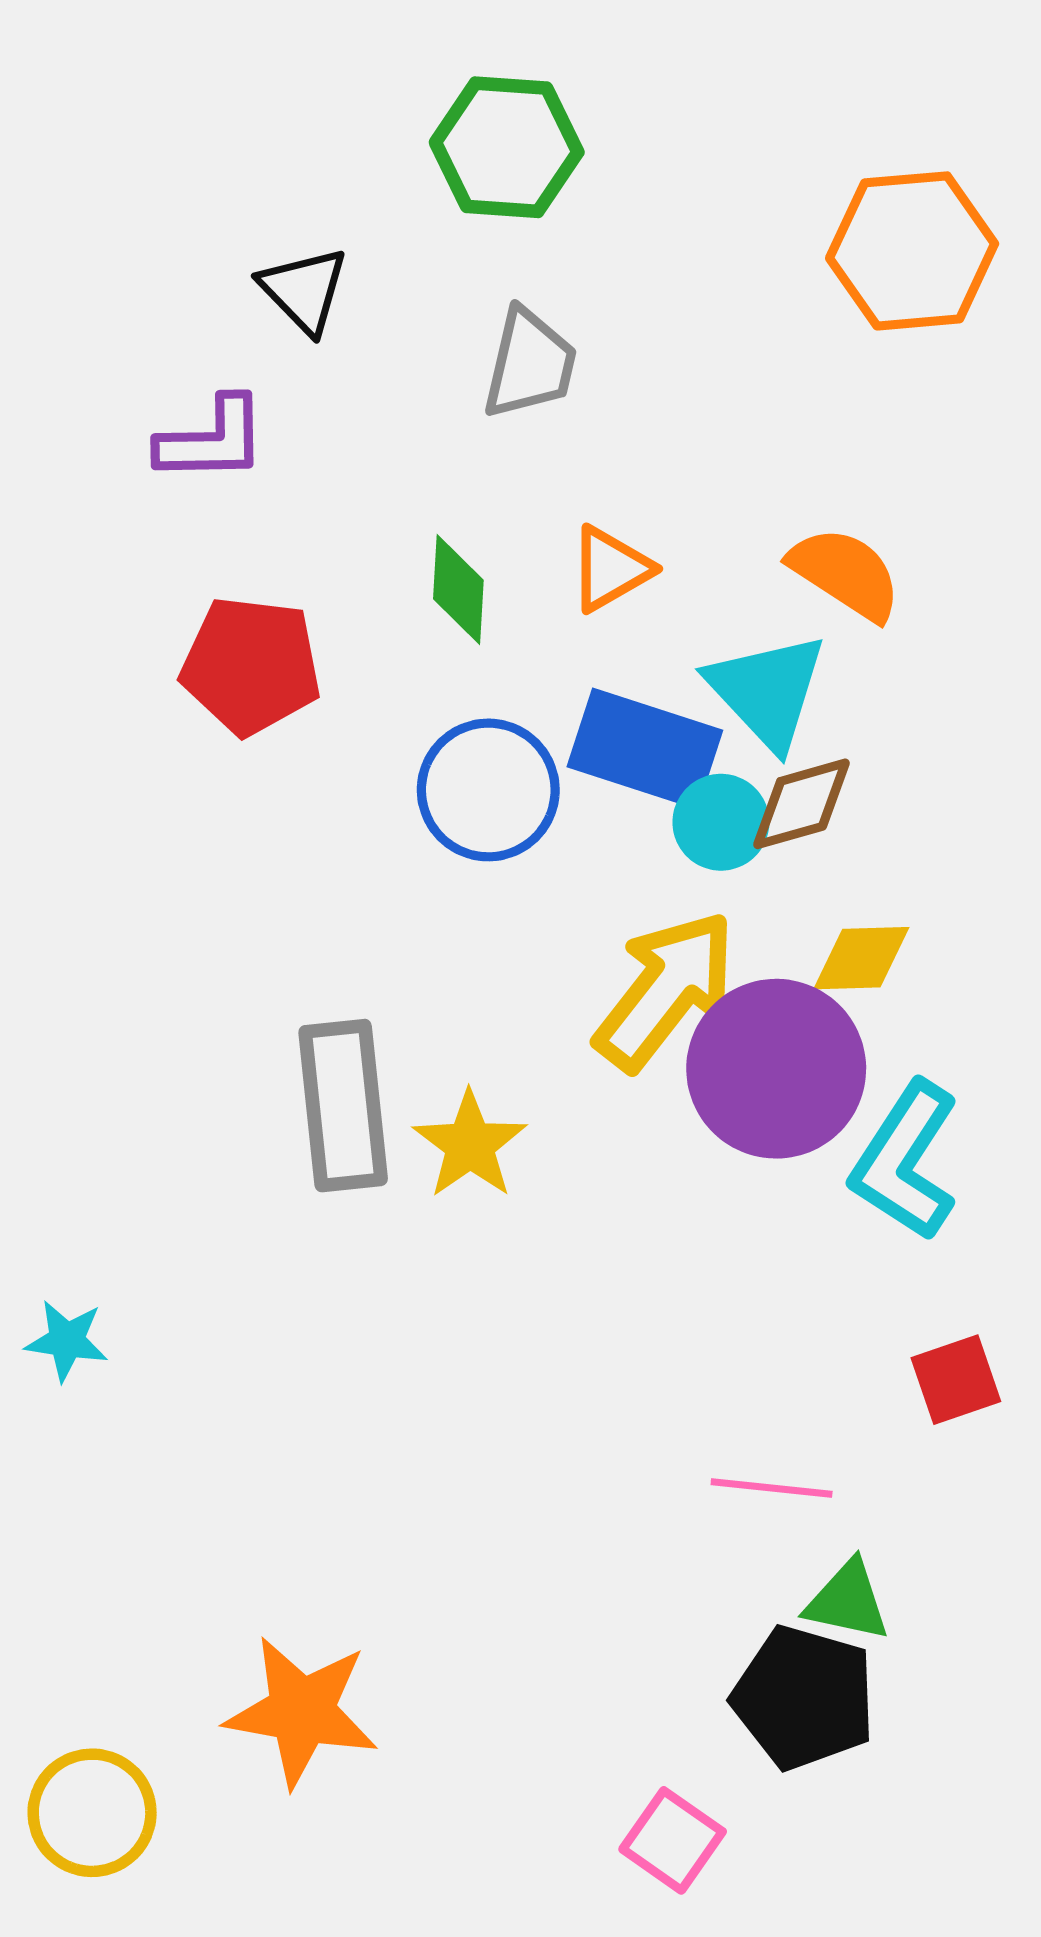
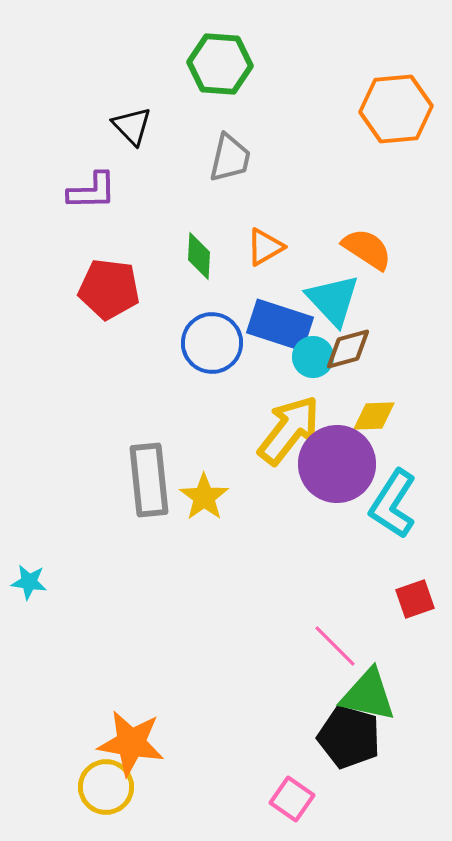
pink line: (772, 1488) -> (335, 646), turned 39
green triangle: (848, 1601) -> (368, 695), size x1.5
yellow circle: (92, 1813) -> (106, 787), moved

